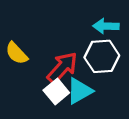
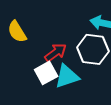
red arrow: (62, 68) -> (56, 53), size x0.7

